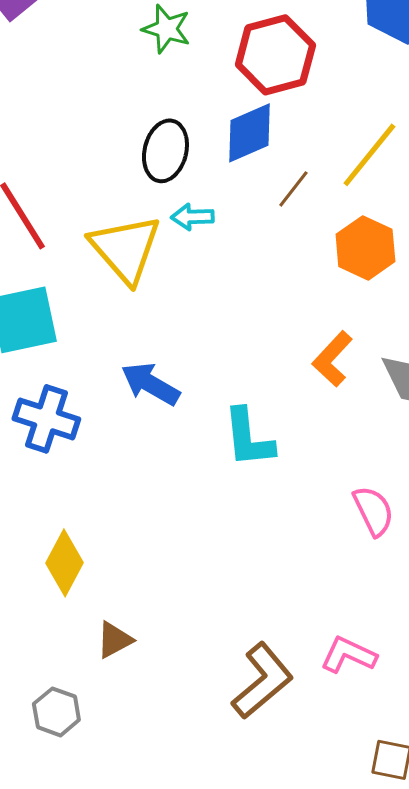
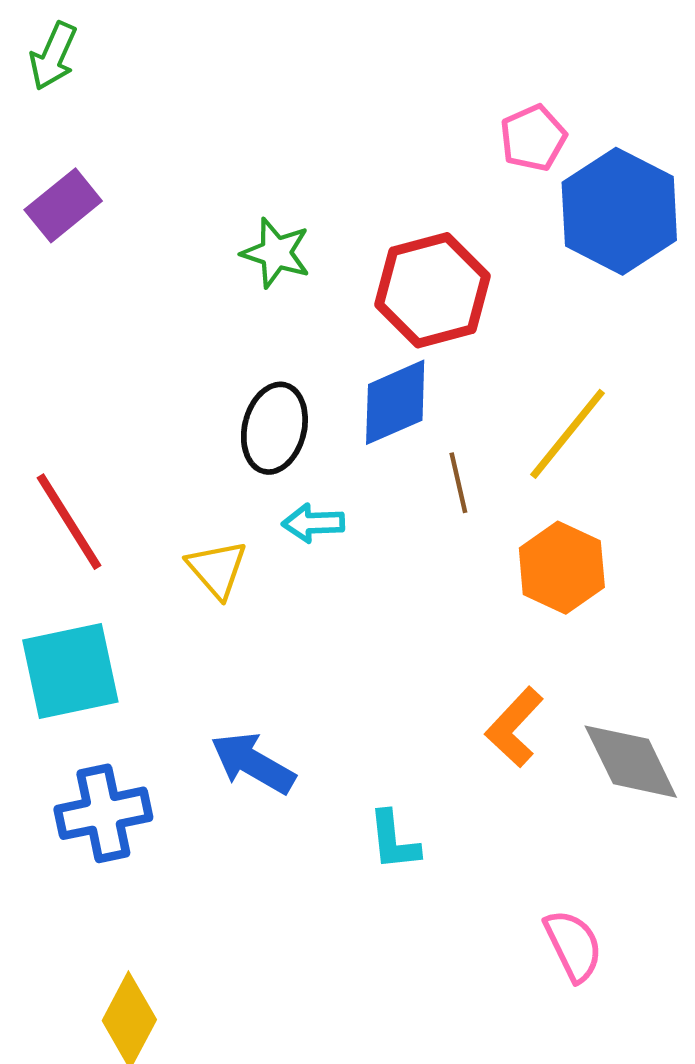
brown line: (293, 189) -> (458, 483), turned -51
yellow triangle: (125, 249) -> (217, 569), size x0.6
blue cross: (46, 419) -> (103, 813), turned -30
cyan L-shape: (248, 438) -> (394, 841), size x0.7

